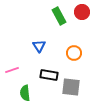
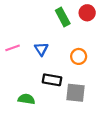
pink line: (12, 70) -> (13, 48), moved
green semicircle: (25, 93) -> (26, 99), turned 105

